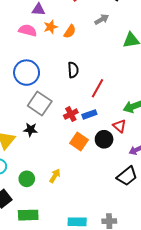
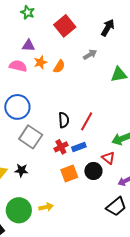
black semicircle: (73, 70) -> (64, 120), moved
black star: (30, 130) -> (21, 170), moved
orange square: (79, 142) -> (69, 173), turned 36
yellow arrow: (55, 176) -> (46, 207), turned 48
green circle: (27, 179) -> (19, 210), size x1.6

